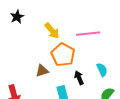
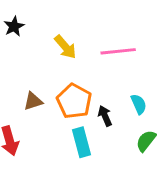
orange pentagon: (63, 55) -> (74, 101), moved
brown triangle: (42, 71) -> (33, 101), moved

